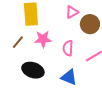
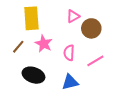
pink star: (43, 39) -> (44, 44), turned 30
blue triangle: (69, 77) -> (70, 82), turned -36

